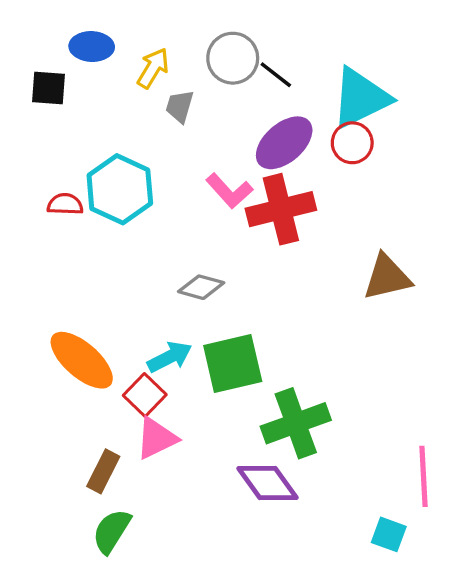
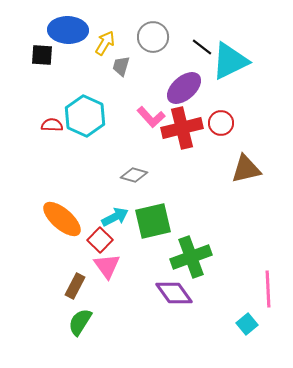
blue ellipse: (92, 47) -> (68, 30), size x1.5
black line: (276, 75) -> (202, 47), moved
red circle: (352, 143) -> (221, 123), moved
pink triangle: (156, 438) -> (107, 266), turned -40
cyan square: (389, 534) -> (247, 324), turned 30

